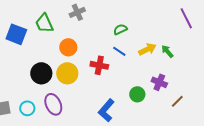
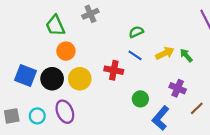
blue square: (16, 34) -> (26, 76), moved
orange circle: (68, 47) -> (66, 51), moved
green circle: (137, 94) -> (140, 99), moved
blue L-shape: (106, 110) -> (161, 118), moved

